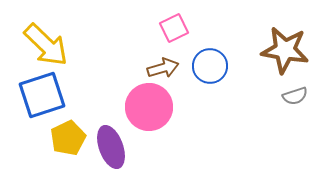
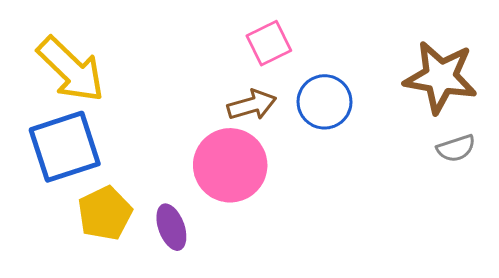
purple ellipse: (111, 147) -> (171, 227), size x0.7

